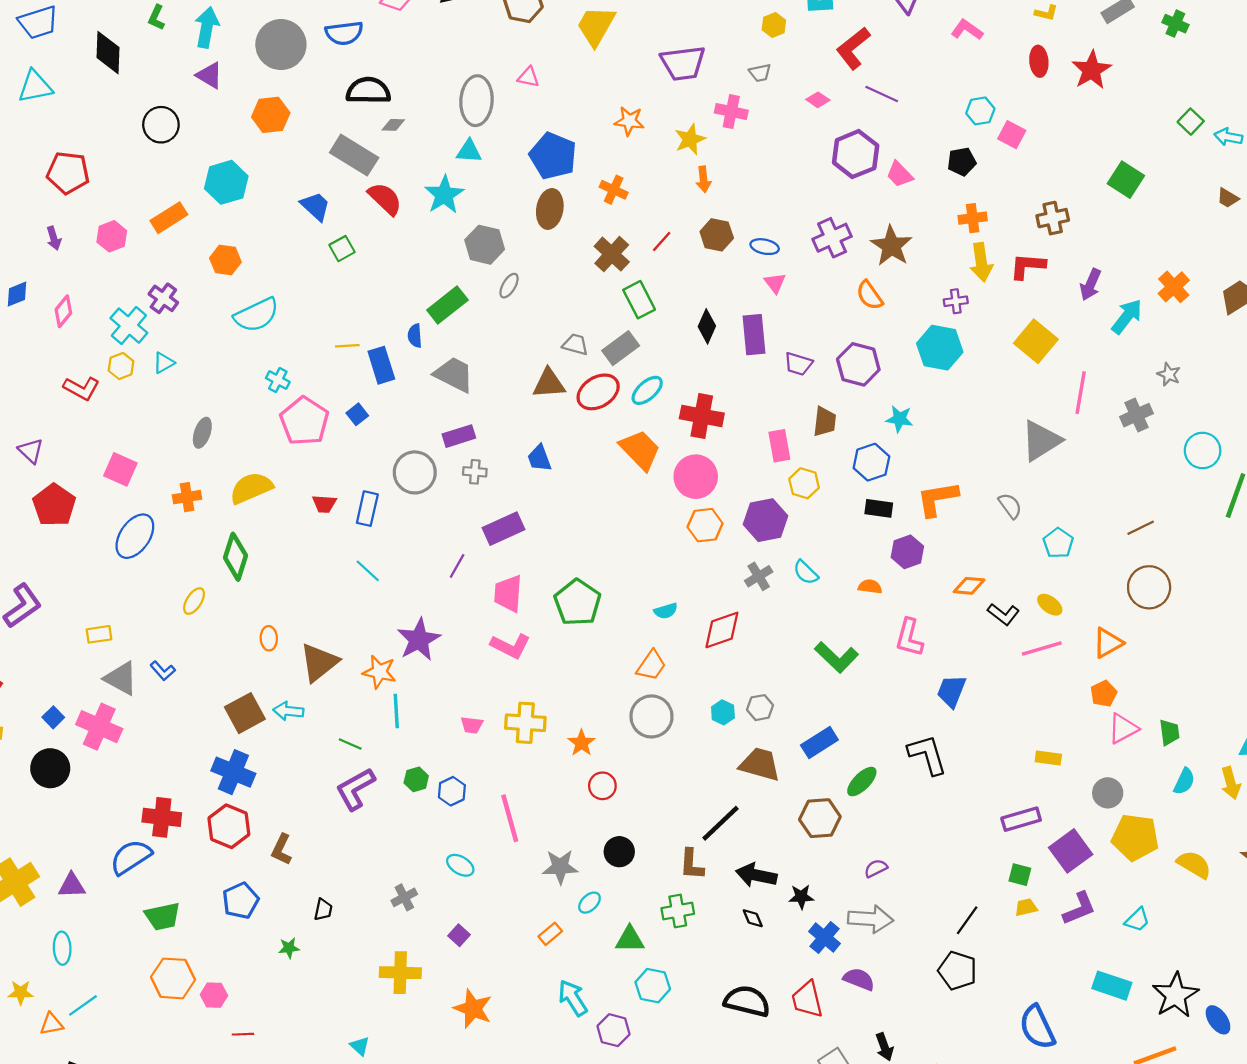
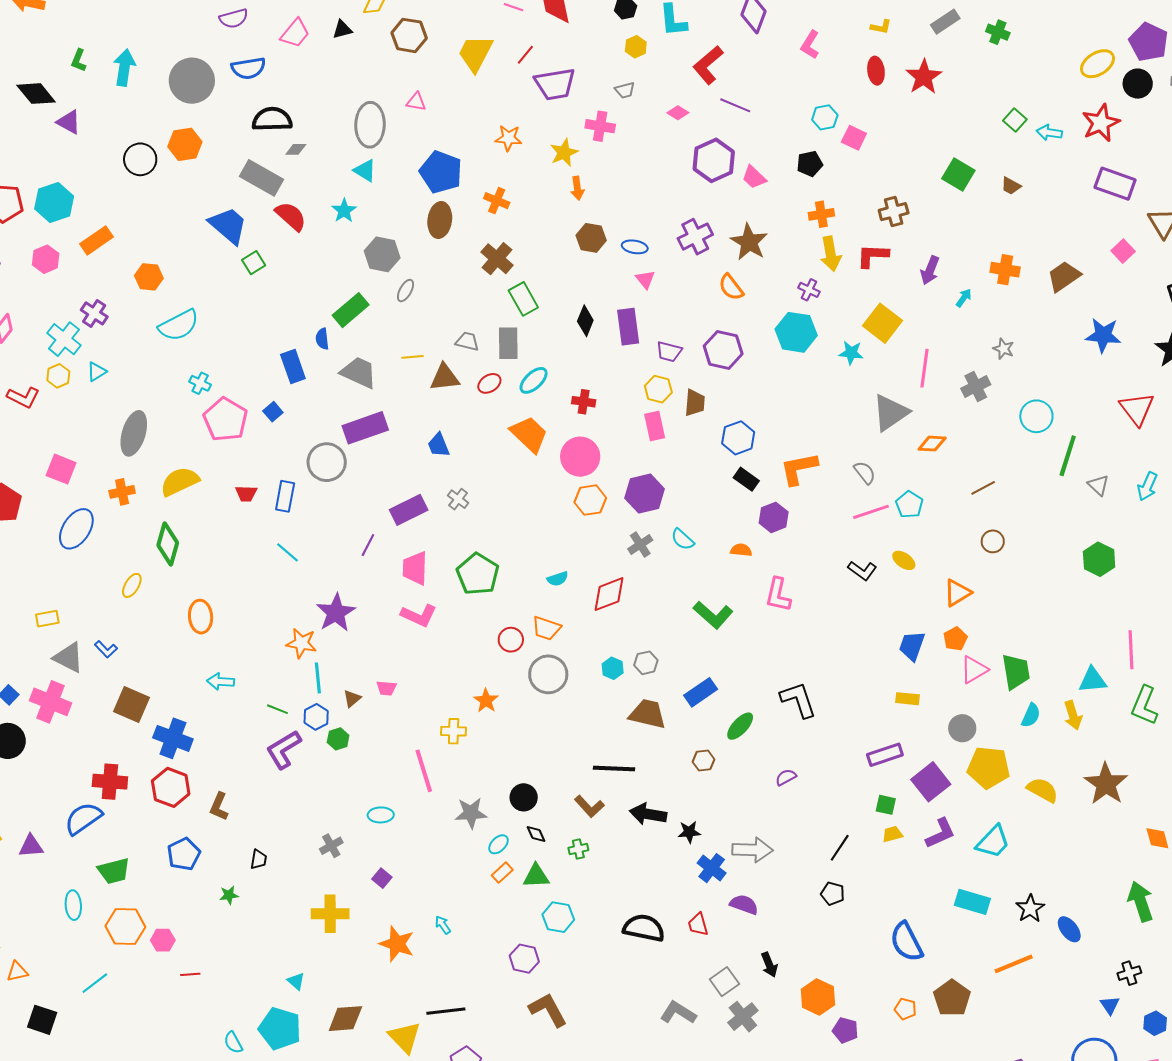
pink L-shape: (967, 30) -> (810, 45), turned -92
black diamond: (108, 53) -> (36, 94), turned -39
purple triangle: (209, 75) -> (69, 122), moved
black circle: (161, 125) -> (140, 159), moved
cyan triangle: (469, 151) -> (365, 171), turned 30
cyan hexagon: (226, 182) -> (54, 202), moved
cyan star: (444, 195) -> (344, 211), size x0.7
brown trapezoid: (1228, 198) -> (1011, 186), moved
blue trapezoid: (315, 206) -> (228, 225), size x1.4
red line: (662, 241) -> (525, 55), moved
orange cross: (1174, 287) -> (1005, 270), turned -36
purple cross: (956, 301) -> (809, 290), turned 35
cyan arrow: (1127, 316) -> (964, 298), size x0.6
yellow line: (347, 346) -> (413, 357), moved
gray rectangle: (621, 348) -> (508, 343), turned -52
red ellipse: (598, 392) -> (489, 383), size x0.6
red cross: (702, 416) -> (584, 402), size x0.6
cyan star: (899, 419) -> (851, 353), moved
gray ellipse: (202, 433) -> (134, 433), size x1.6
purple rectangle: (459, 436) -> (365, 428), size x1.5
gray cross: (475, 472) -> (458, 499), moved, turned 35
yellow hexagon: (804, 483) -> (658, 389), moved
black rectangle: (879, 508) -> (746, 479), turned 30
orange diamond: (969, 586) -> (932, 444), moved
brown circle: (1149, 587) -> (993, 541), size x0.6
orange ellipse: (269, 638) -> (201, 617), size x1.5
pink line: (1042, 648) -> (871, 512), moved
brown triangle: (319, 662) -> (352, 699), moved, size x0.5
orange trapezoid: (651, 665) -> (546, 628), turned 76
blue trapezoid: (952, 691) -> (912, 646), moved
brown square: (245, 713) -> (131, 705), moved, turned -36
yellow cross: (525, 723) -> (454, 731), moved, size x0.7
green trapezoid: (1169, 732) -> (1016, 672), size x1.5
red circle: (602, 786) -> (511, 640), moved
blue hexagon: (452, 791) -> (316, 717), moved
brown hexagon: (820, 818) -> (704, 761), size x0.6
black line: (721, 823) -> (614, 768), turned 48
brown L-shape: (692, 864) -> (589, 806), turned -44
cyan ellipse: (460, 865) -> (381, 815), turned -30
purple semicircle: (876, 868) -> (786, 777), moved
green cross: (678, 911) -> (578, 849), size x0.7
black diamond: (753, 918) -> (536, 834), moved
cyan trapezoid: (1137, 920) -> (993, 842), size x1.5
orange rectangle: (550, 934) -> (502, 873), moved
cyan ellipse: (62, 948) -> (73, 905), moved
black pentagon: (957, 971) -> (833, 894), size x0.7
black star: (1176, 995) -> (1030, 908), size x0.7
cyan arrow: (573, 998) -> (443, 925), moved, size x0.6
red trapezoid: (807, 999) -> (698, 924), size x0.7
cyan line: (83, 1005) -> (95, 983), moved

